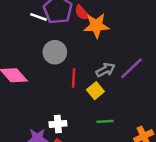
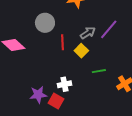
green line: (105, 121) -> (99, 71), moved
white cross: (58, 124) -> (64, 84), moved

